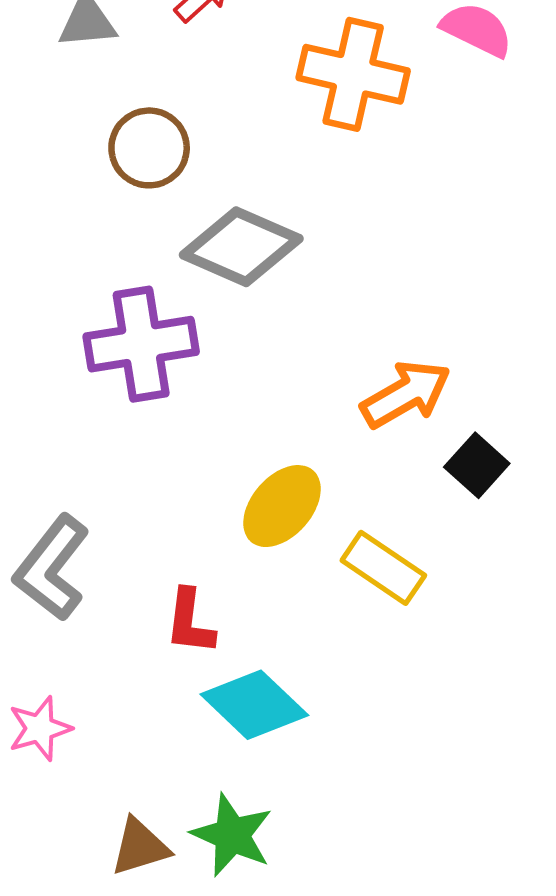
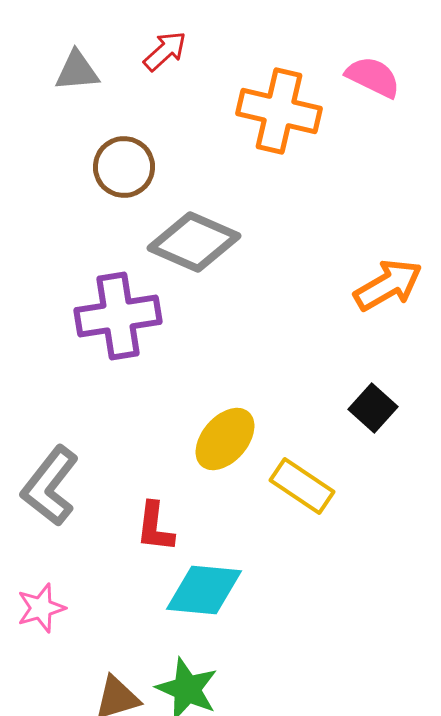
orange arrow: (406, 394) -> (388, 285), moved
cyan diamond: (254, 705) -> (204, 590), turned -38

